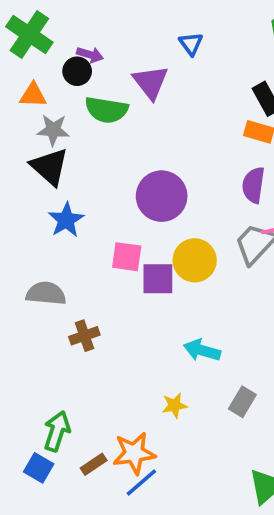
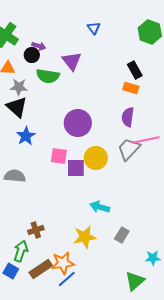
blue triangle: (191, 44) -> (94, 28), moved
brown cross: (84, 336) -> (36, 230), moved
yellow star: (174, 405) -> (85, 237), size x1.6
brown rectangle: (94, 464) -> (41, 269), size x1.6

